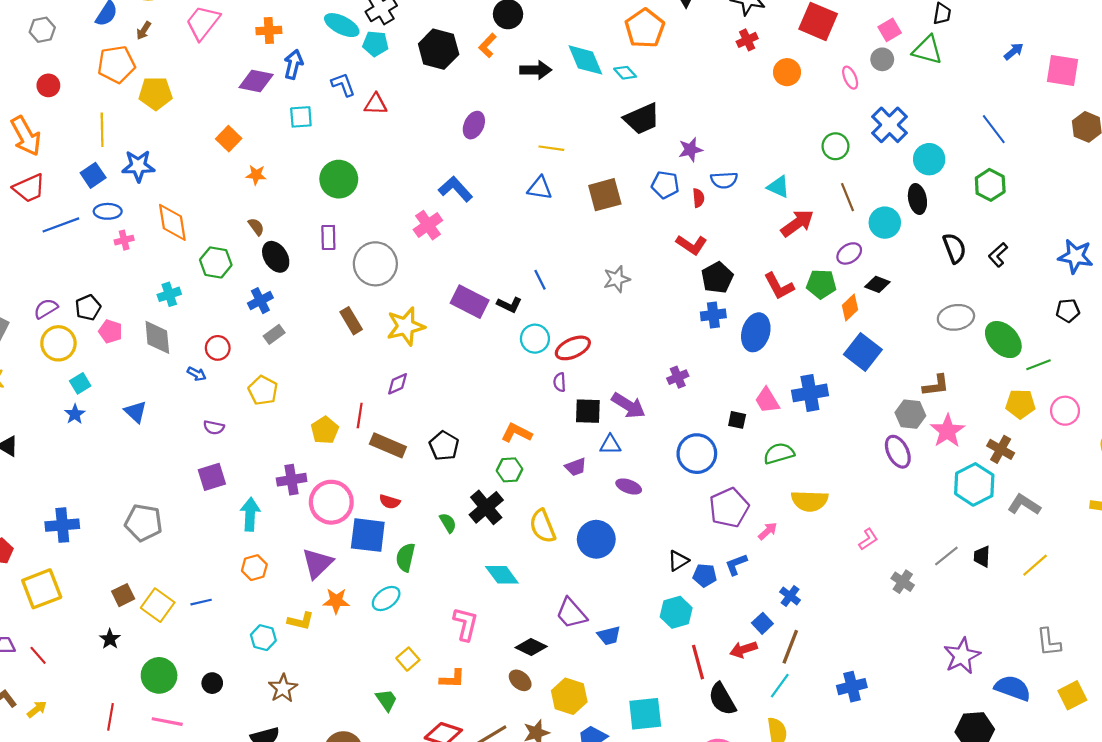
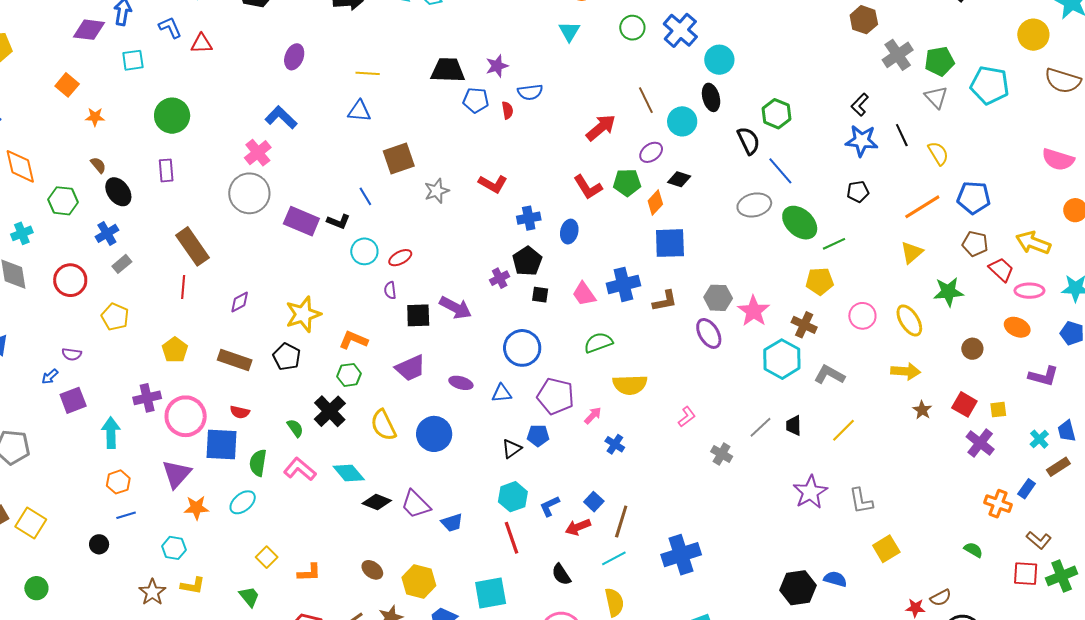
black trapezoid: (642, 119) -> (448, 70), moved, turned -150
blue line: (994, 129) -> (780, 171), moved
green circle: (835, 146) -> (632, 28), moved
green hexagon: (990, 185) -> (776, 114), moved
cyan triangle: (778, 187) -> (569, 31), moved, turned 40
brown square: (605, 195) -> (399, 159), moved
red L-shape: (691, 245) -> (493, 184), moved
black L-shape: (998, 255) -> (860, 105), moved
gray circle: (375, 264) -> (249, 193), moved
black pentagon: (717, 278) -> (527, 261), moved
brown rectangle: (351, 321) -> (192, 246), size x1.5
yellow star: (406, 326) -> (303, 314), moved
blue ellipse: (756, 332) -> (569, 232), size x0.7
red circle: (218, 348) -> (70, 280), size x1.4
red ellipse: (573, 348) -> (400, 258), size x0.7
blue square: (863, 352) -> (670, 243), turned -36
blue arrow: (197, 374) -> (50, 376), moved, turned 114
brown L-shape: (936, 385) -> (665, 301), moved
pink circle: (1065, 411) -> (862, 316), moved
red line: (360, 416) -> (183, 287), moved
black square: (737, 420) -> (540, 295), moved
blue triangle: (610, 445) -> (502, 393), moved
purple trapezoid: (576, 467) -> (410, 368), size x1.5
purple pentagon: (729, 508) -> (555, 396), turned -30
blue L-shape: (736, 565) -> (550, 506), moved
blue pentagon: (705, 575) -> (538, 436), moved
blue cross: (790, 596) -> (615, 444), moved
blue line: (201, 602) -> (126, 515), moved
yellow L-shape: (301, 621) -> (193, 586), moved
pink L-shape: (466, 624) -> (300, 469), moved, turned -60
cyan hexagon: (263, 638) -> (174, 548), moved
black diamond: (531, 647) -> (377, 502), moved
purple star: (962, 656) -> (810, 492), moved
red line: (698, 662) -> (512, 538), moved
green circle: (159, 675) -> (36, 588), size x0.7
black circle: (212, 683) -> (99, 544), moved
cyan line: (780, 686) -> (614, 558), turned 30
blue cross: (852, 687) -> (681, 555), size x1.4
blue semicircle: (1013, 688) -> (835, 579), moved, size x0.7
black semicircle: (722, 699) -> (561, 574), size x0.7

